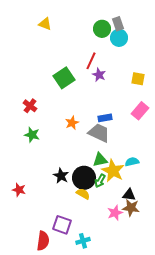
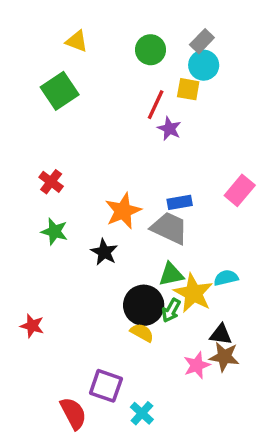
gray rectangle: (118, 24) -> (202, 41), turned 64
green circle: (102, 29) -> (151, 50), moved
green square: (64, 78) -> (60, 91), moved
yellow square: (138, 79) -> (188, 89), moved
orange star: (72, 123) -> (123, 211), size x1.5
black star: (61, 176) -> (104, 252), moved
red semicircle: (43, 241) -> (73, 413), turned -36
cyan cross: (83, 241) -> (142, 413), turned -32

